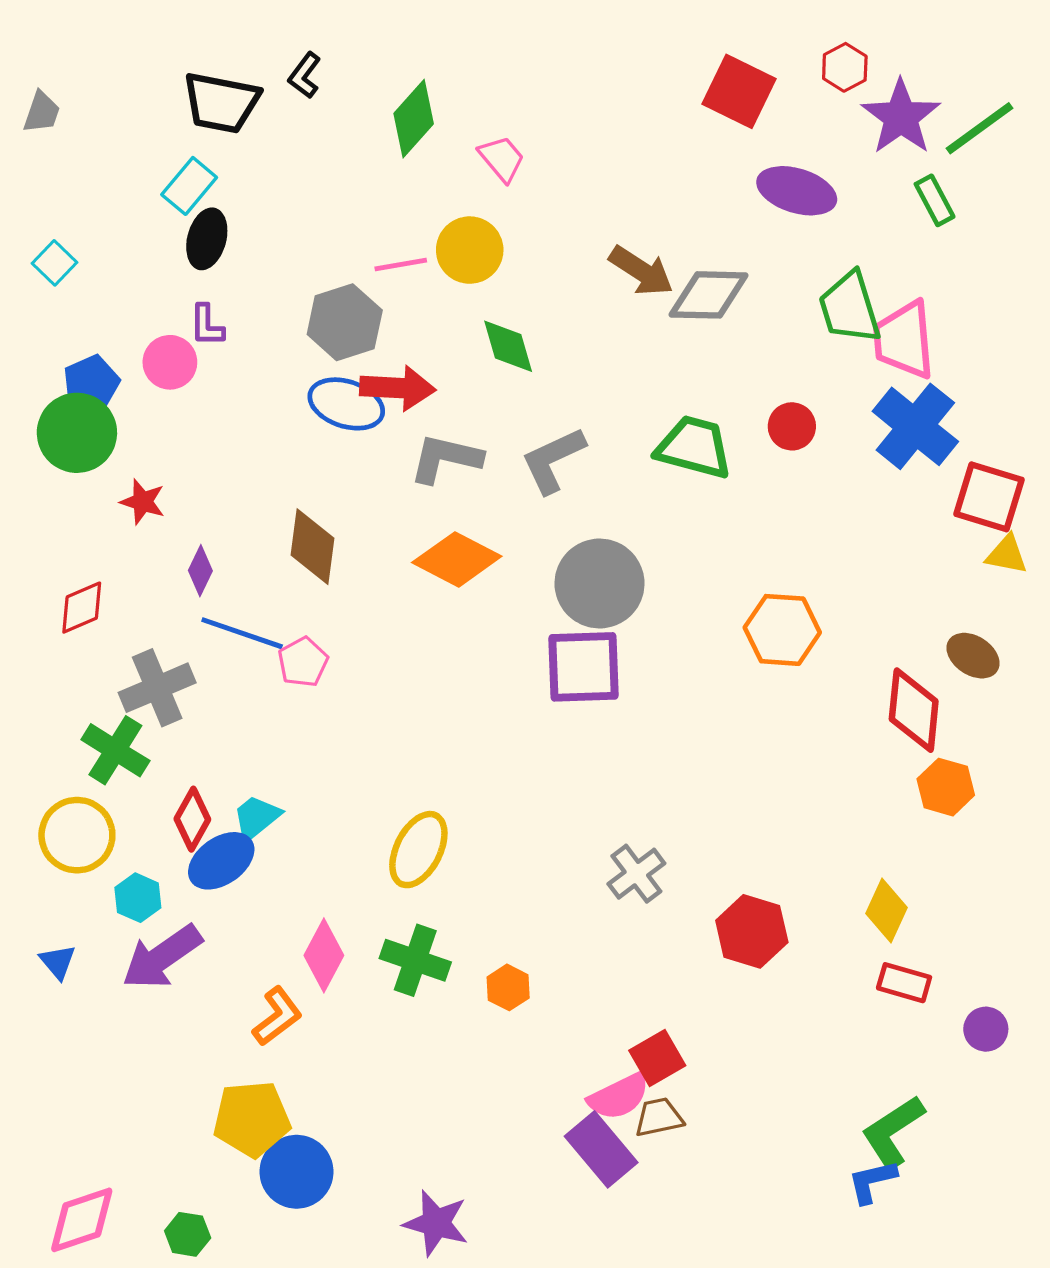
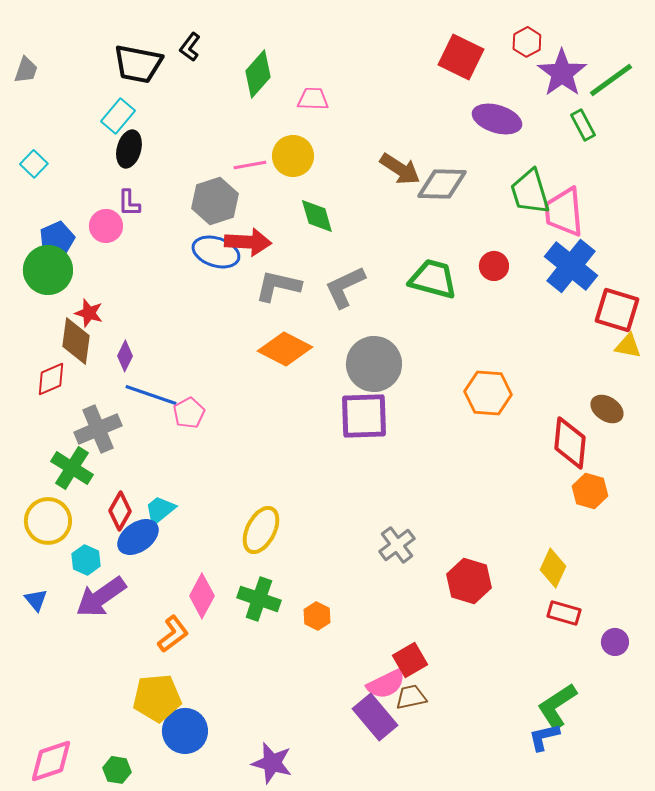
pink trapezoid: (502, 159) -> (313, 99), turned -48
brown diamond: (313, 547) -> (76, 341), moved

